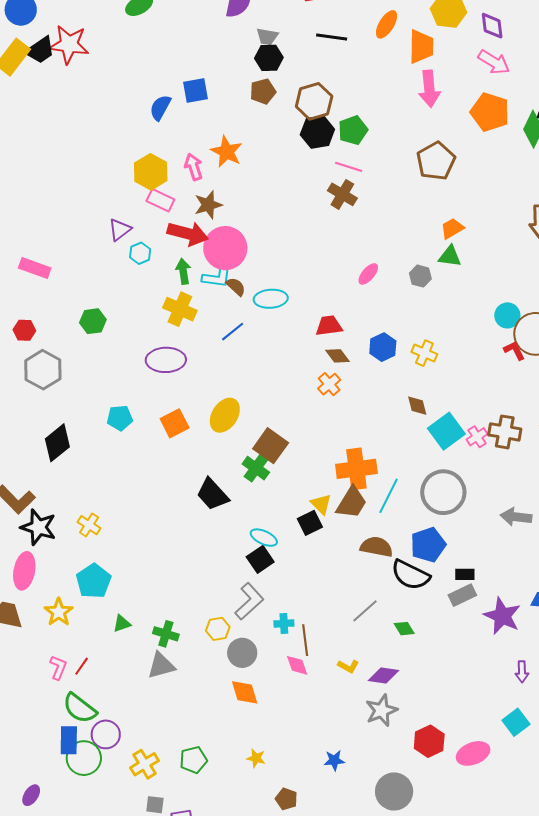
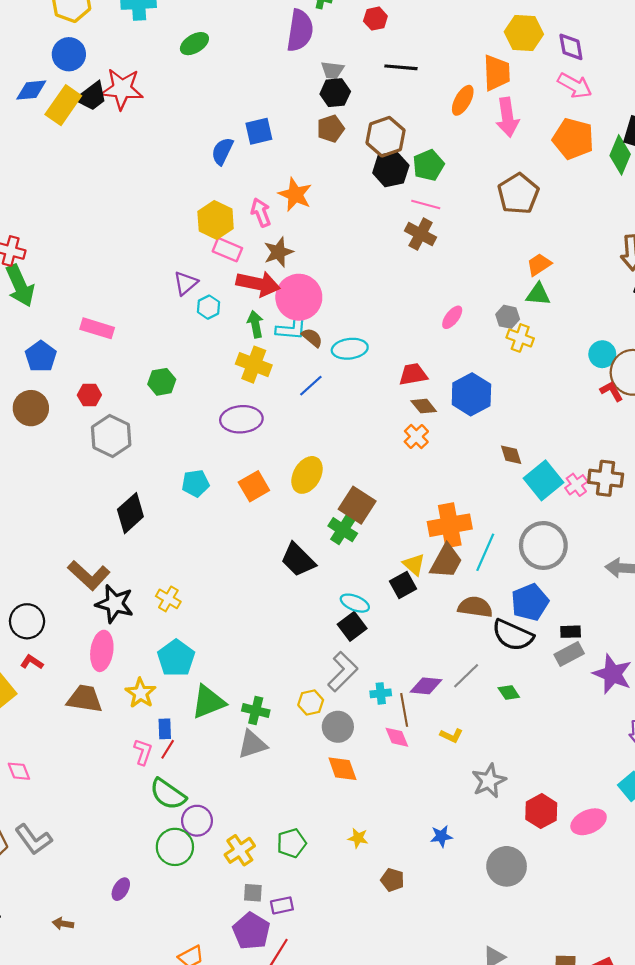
orange ellipse: (387, 24) -> (463, 100), moved
blue hexagon: (383, 347) -> (471, 394), size x1.4
yellow cross: (424, 353) -> (520, 338), moved
green triangle: (122, 624) -> (208, 702), size x1.8
purple diamond: (384, 675) -> (426, 686), moved
blue rectangle: (69, 740) -> (165, 729), moved, size x0.7

